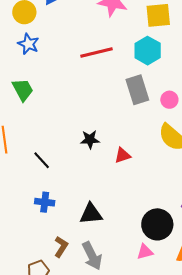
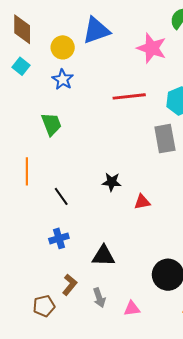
blue cross: (45, 202) -> (59, 238), turned -30
pink triangle: (145, 252) -> (132, 309), moved
gray arrow: (92, 256) -> (99, 298), size x0.7

